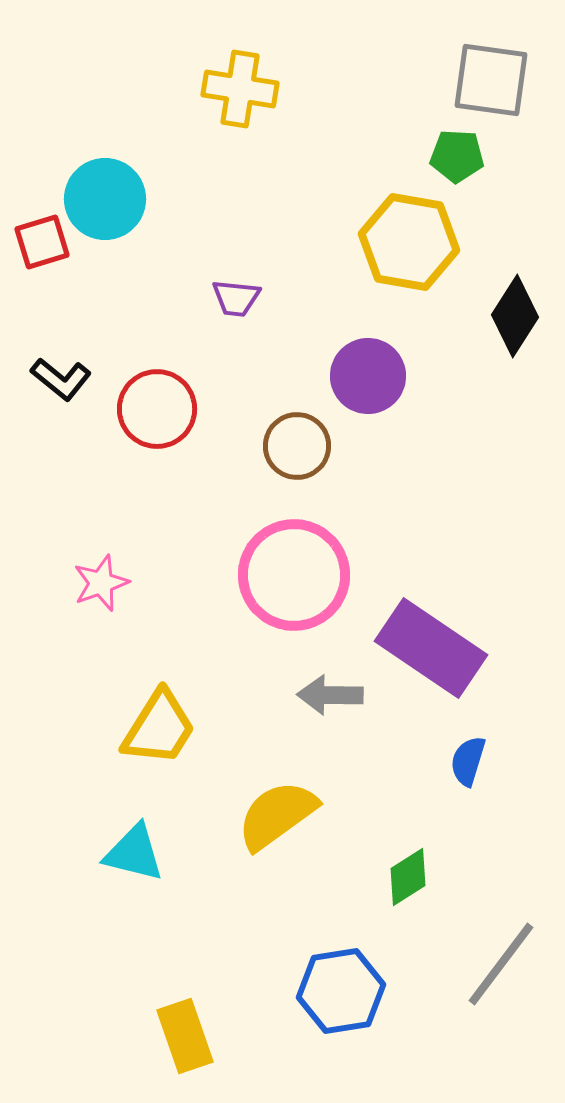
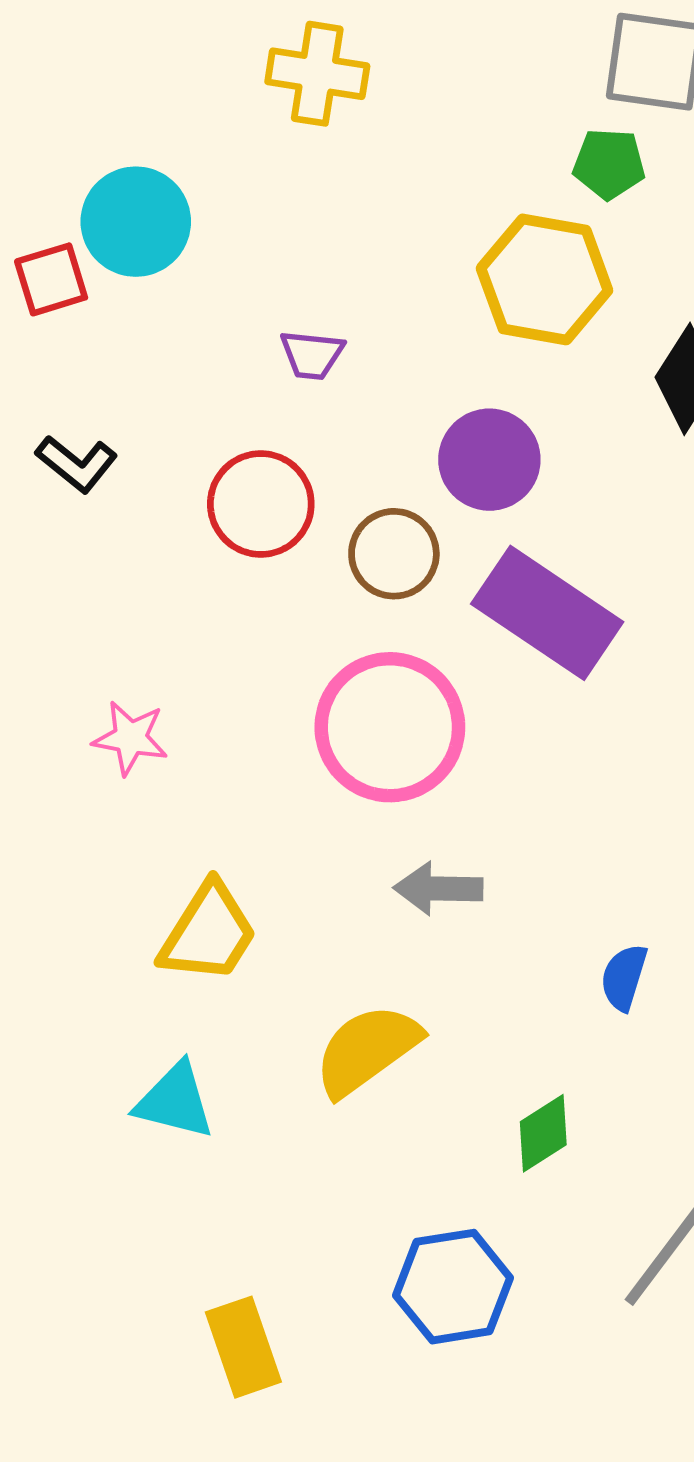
red circle: (157, 409) -> (261, 504), moved
pink star: (101, 583) -> (130, 738), turned 30
purple rectangle: (431, 648) -> (547, 613), moved

